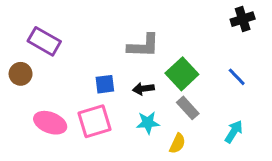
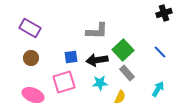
brown circle: (21, 74) -> (31, 58), moved
black arrow: (143, 89) -> (97, 60), size x1.5
pink ellipse: (50, 123) -> (33, 95), moved

